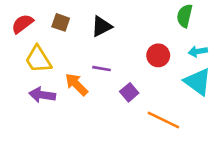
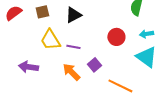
brown square: (61, 22) -> (42, 12), turned -32
yellow trapezoid: (38, 59) -> (50, 40), moved
orange arrow: (76, 84) -> (71, 72), moved

